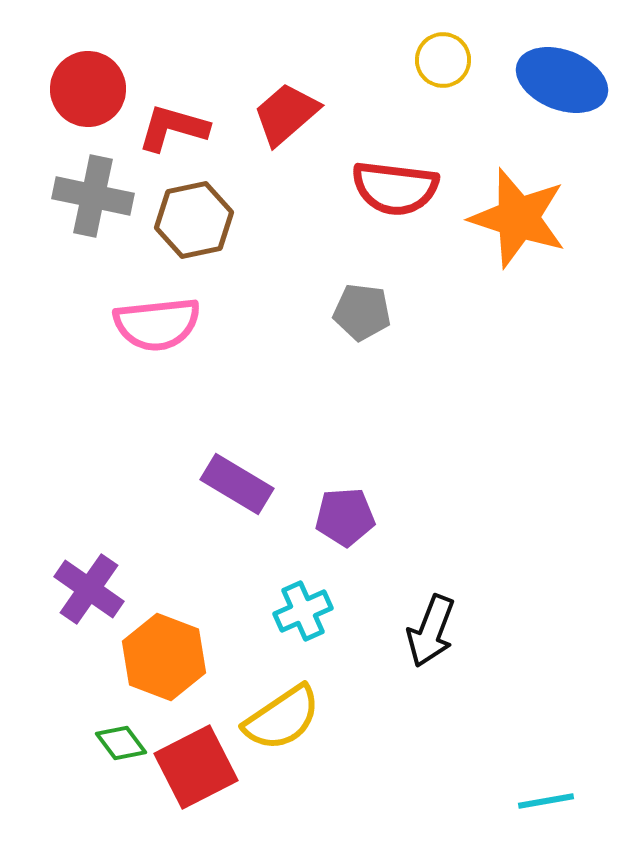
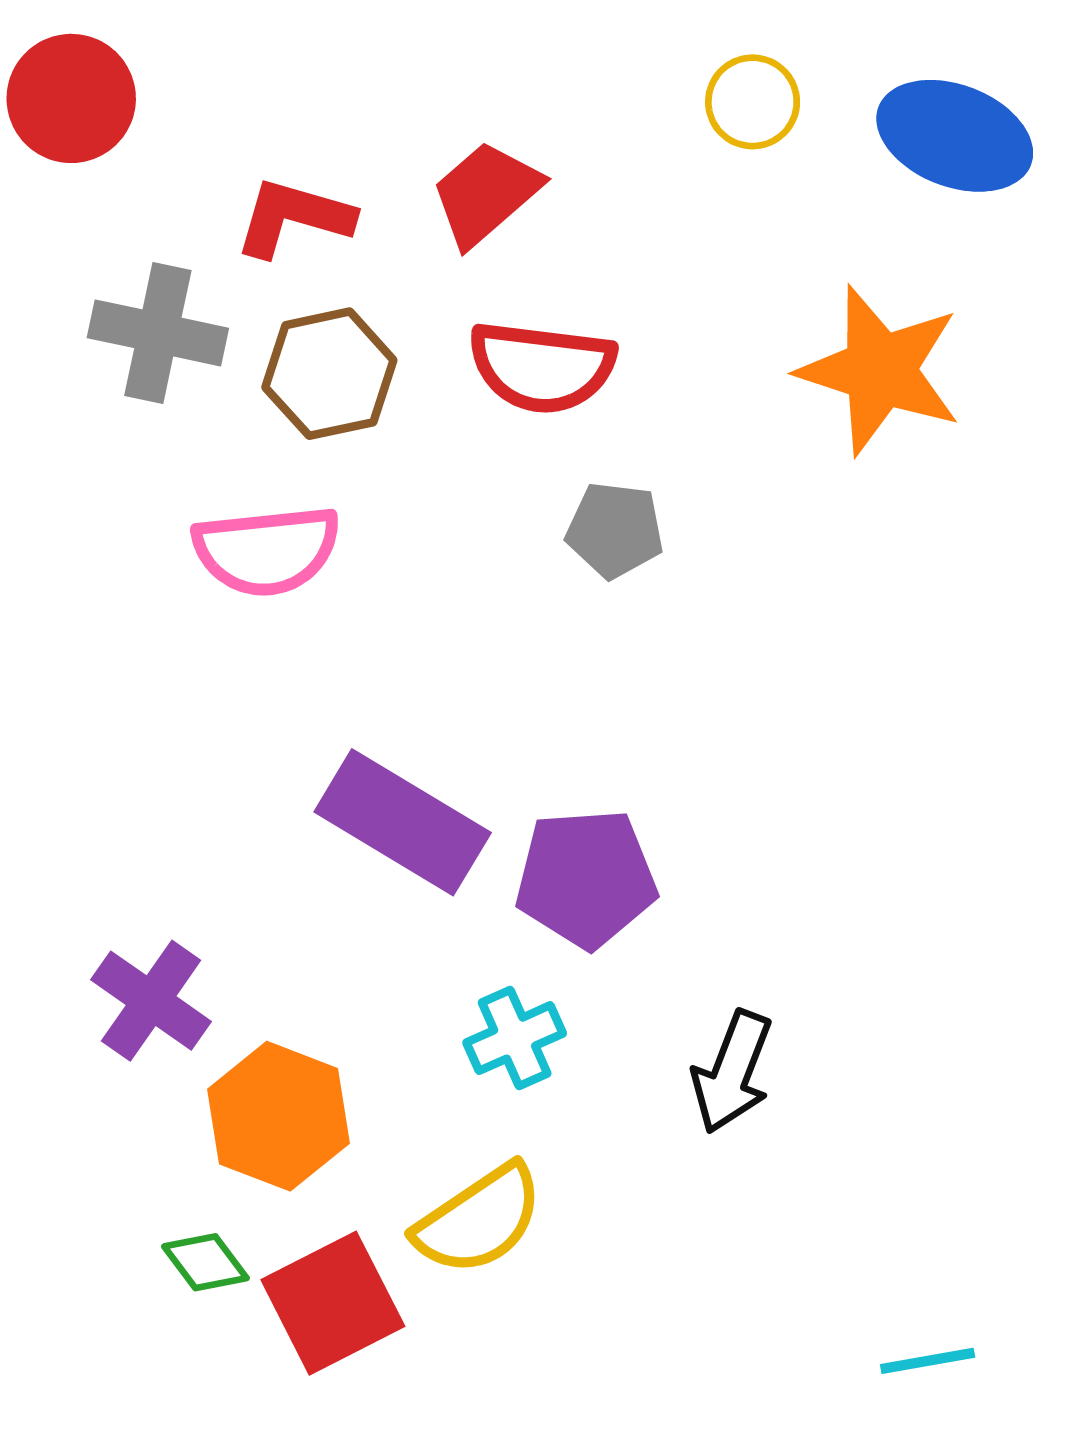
red circle: (88, 89) -> (71, 98), moved
red semicircle: (395, 188) -> (542, 367), moved
purple rectangle: (237, 484) -> (403, 822), size x1.4
purple pentagon: (345, 517) -> (586, 878), size x1.4

